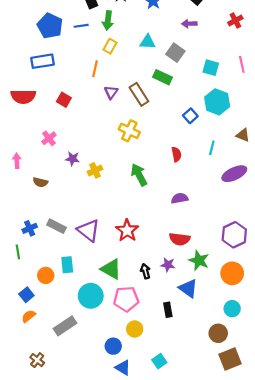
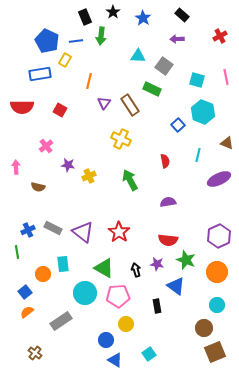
yellow rectangle: (110, 46) -> (65, 60), moved

